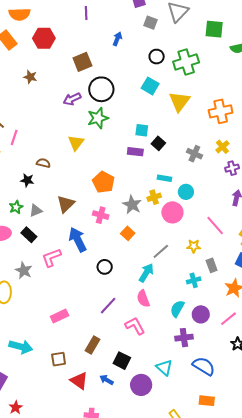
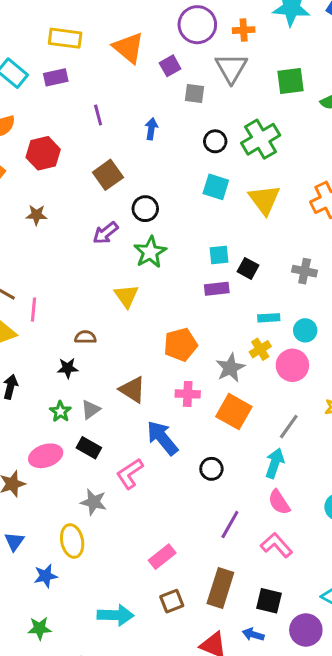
purple line: (86, 13) -> (98, 115), moved
black circle: (101, 89) -> (145, 209), size x0.7
orange pentagon: (104, 182) -> (181, 345), turned -30
brown triangle: (66, 204) -> (132, 390), turned -30
gray star: (132, 205) -> (230, 368), turned 30
orange square: (128, 233) -> (234, 412), size x1.6
brown rectangle: (92, 345) -> (220, 588), size x1.4
brown square: (59, 359) -> (172, 601), moved

